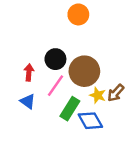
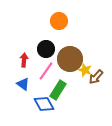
orange circle: (78, 14) -> (59, 21), moved
yellow star: (98, 95) -> (85, 70), moved
blue diamond: (90, 121) -> (44, 104), moved

